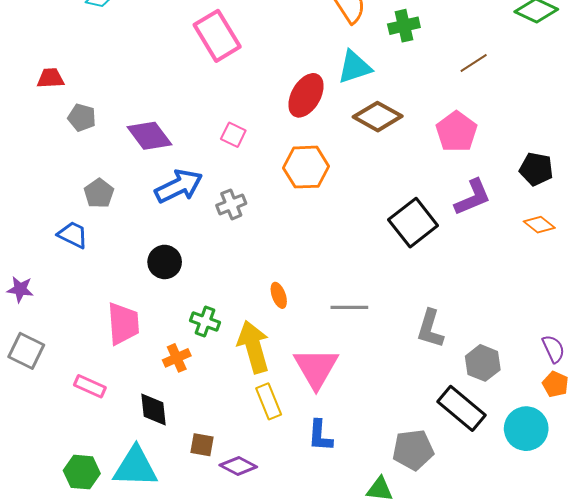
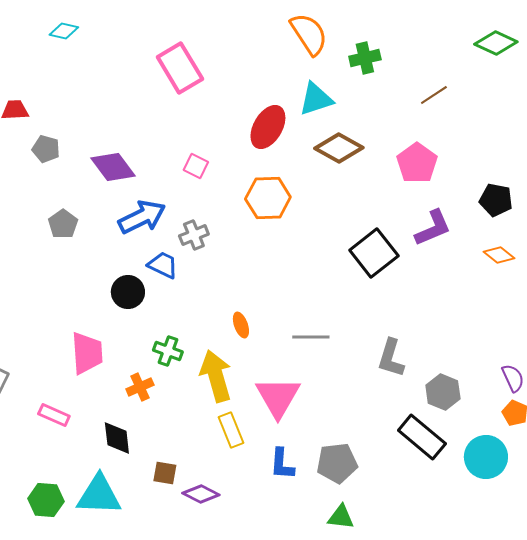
blue trapezoid: (73, 235) -> (163, 265), moved
gray pentagon: (413, 450) -> (337, 463), moved

